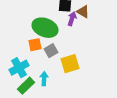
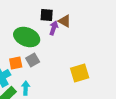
orange square: (35, 45) -> (16, 63), moved
yellow square: (70, 64) -> (80, 73), moved

